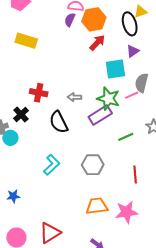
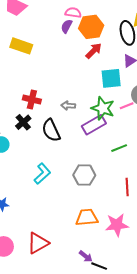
black cross: (21, 115) -> (23, 122), moved

